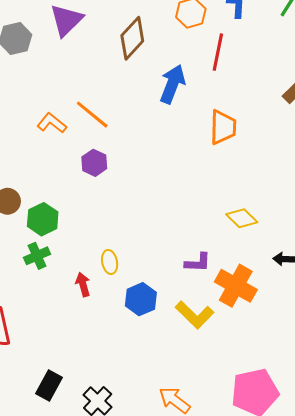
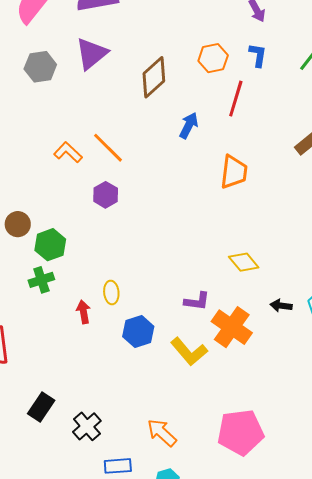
blue arrow: (172, 84) -> (189, 125), size x0.7

